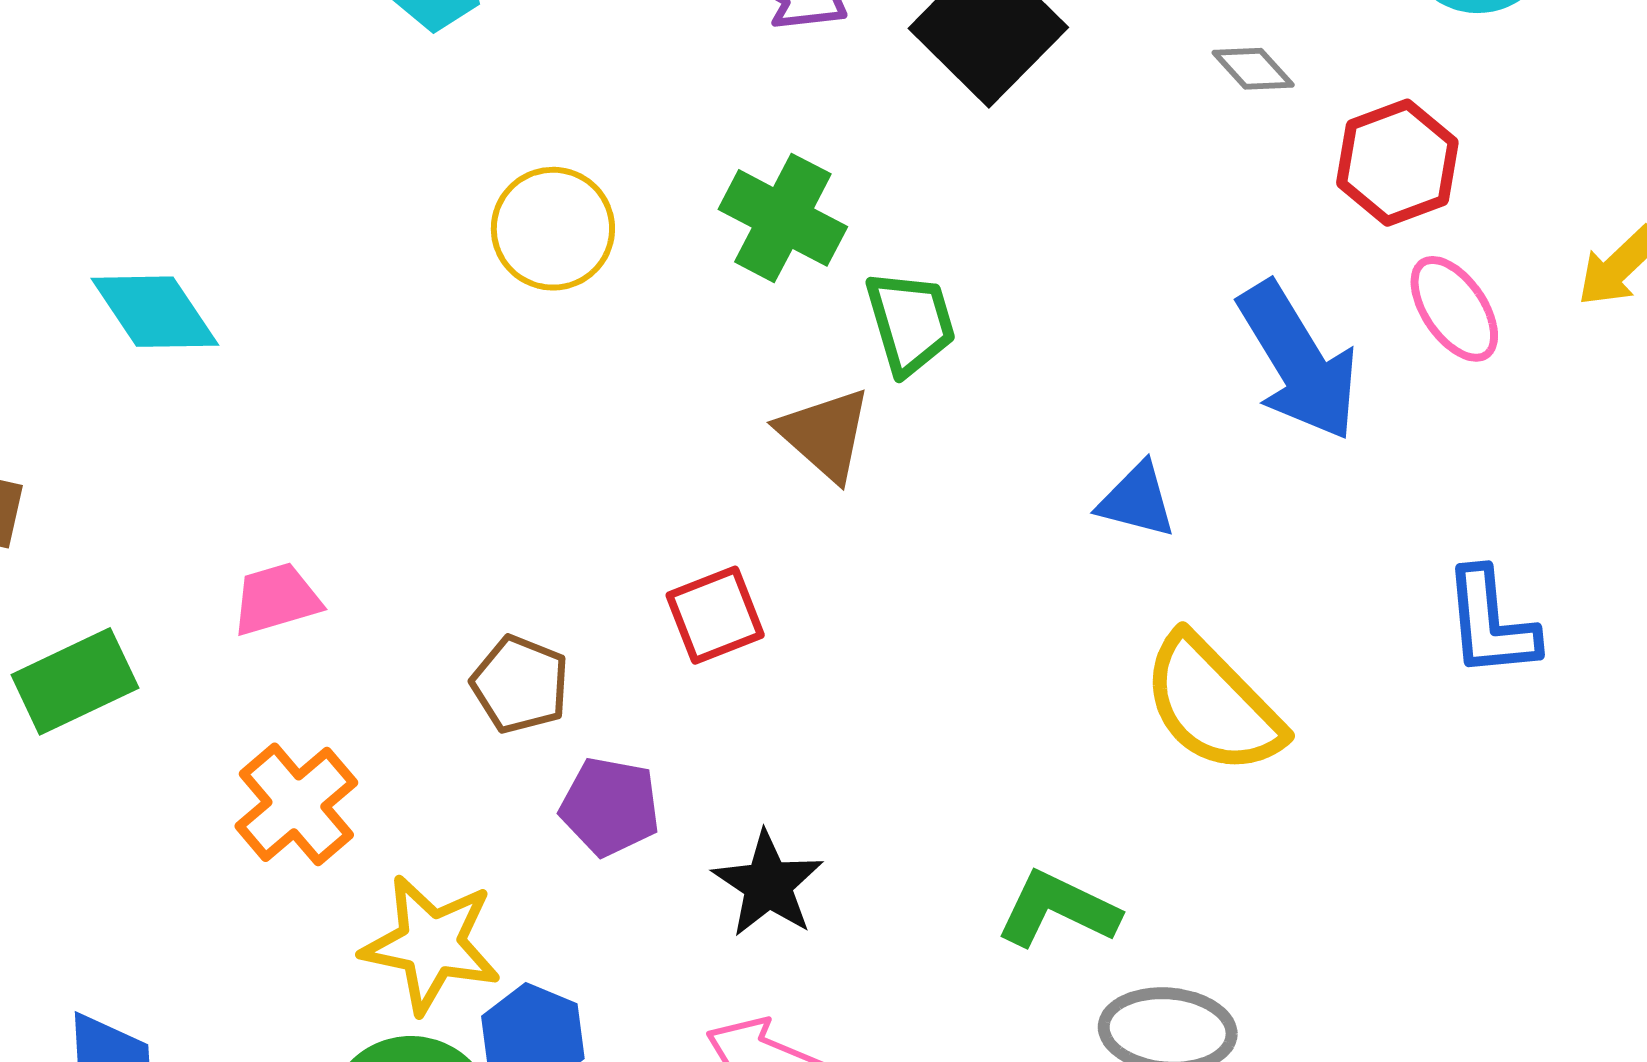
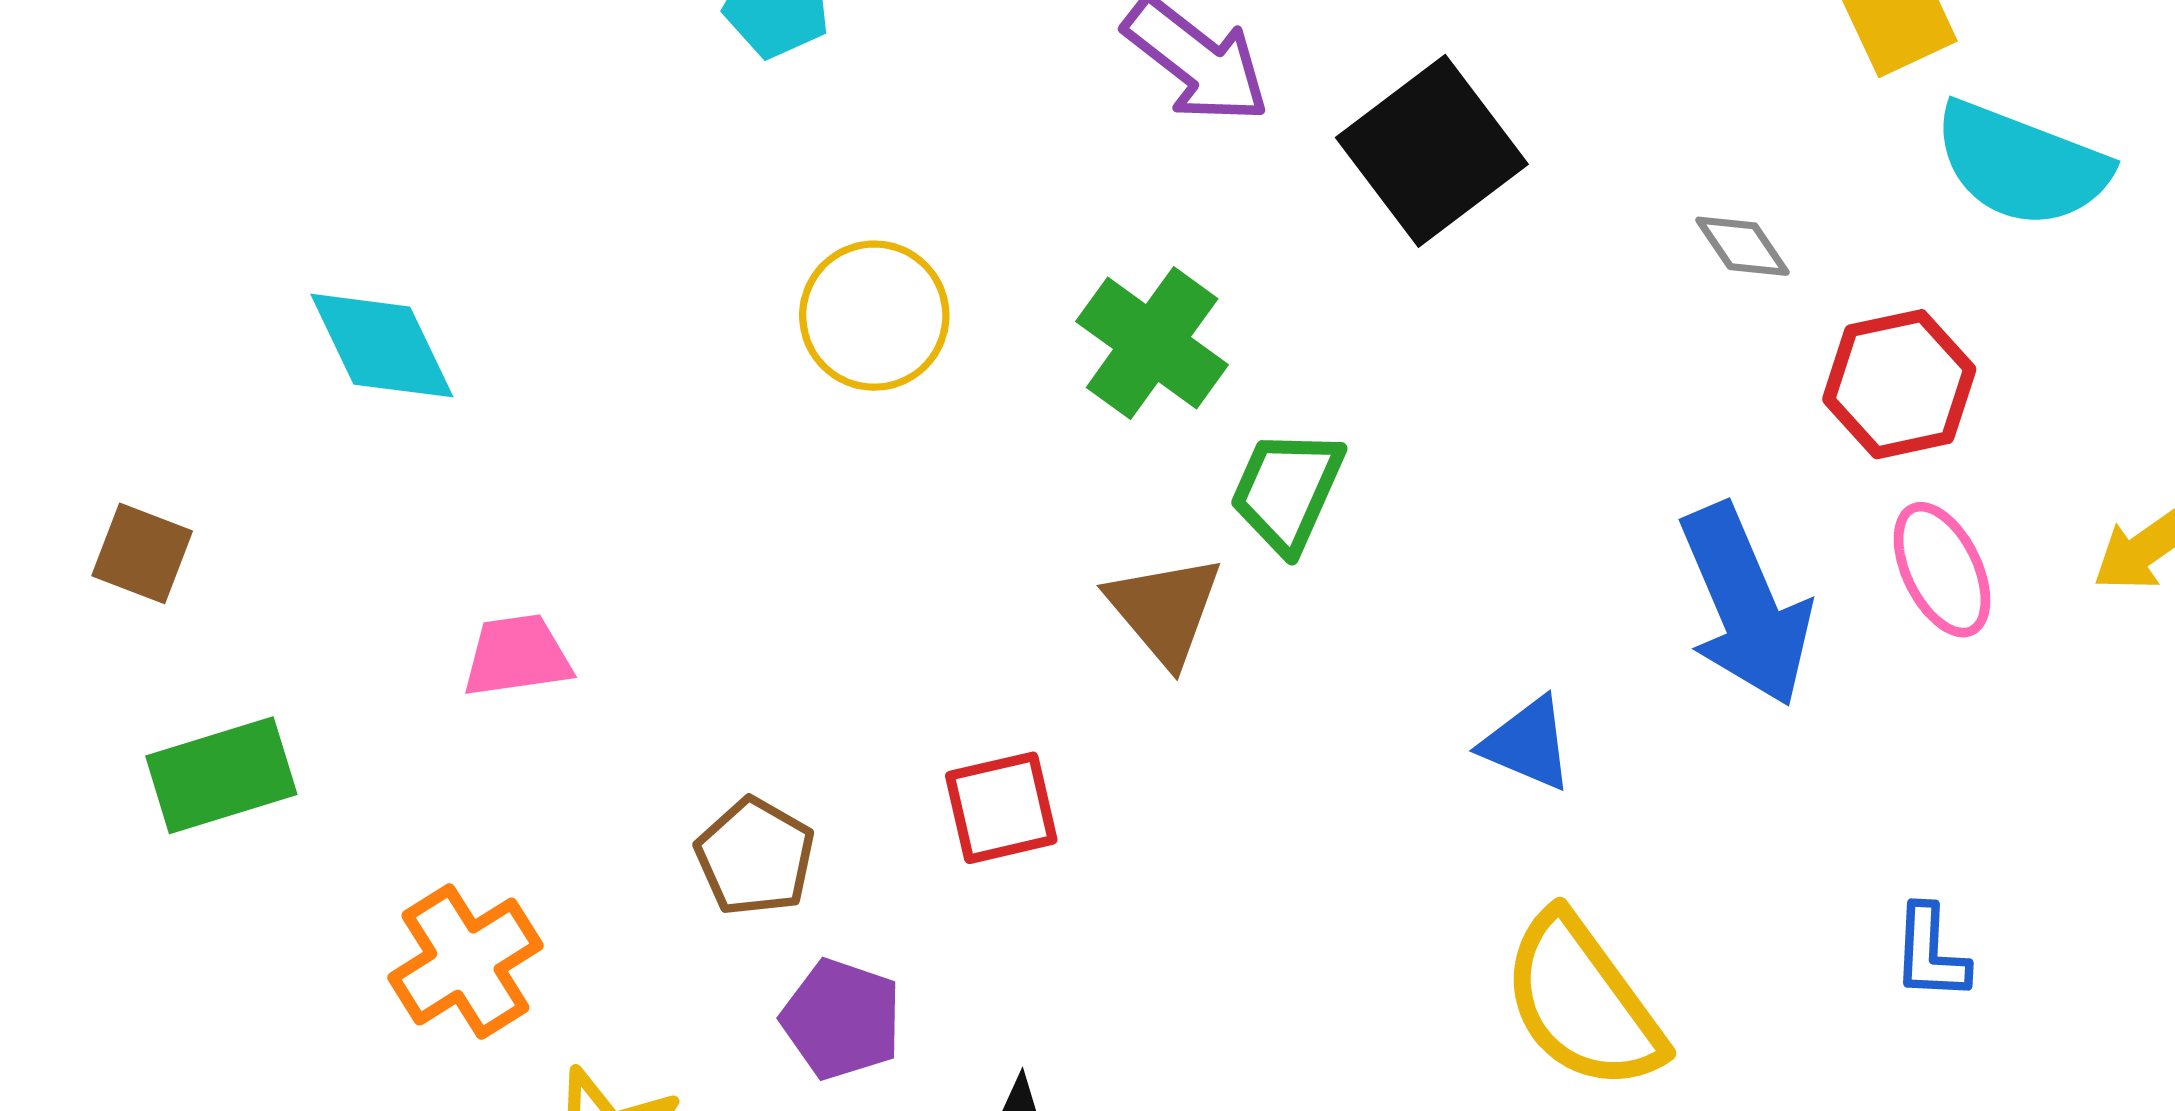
green trapezoid: (910, 322) -> (1287, 491), turned -148
pink trapezoid: (276, 599) -> (517, 656), moved
blue L-shape: (1491, 623) -> (1931, 953), size x0.7

